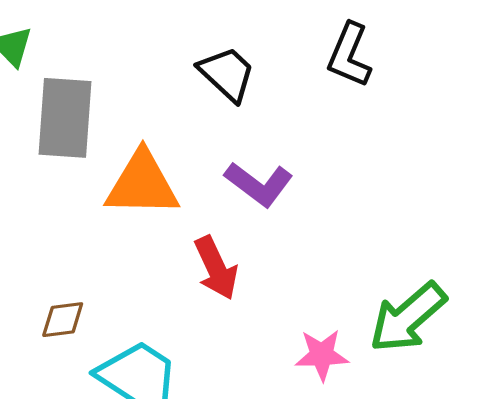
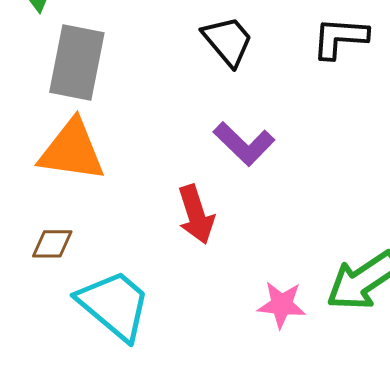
black L-shape: (349, 55) -> (340, 38), turned 64
orange triangle: (142, 184) -> (72, 151), moved

